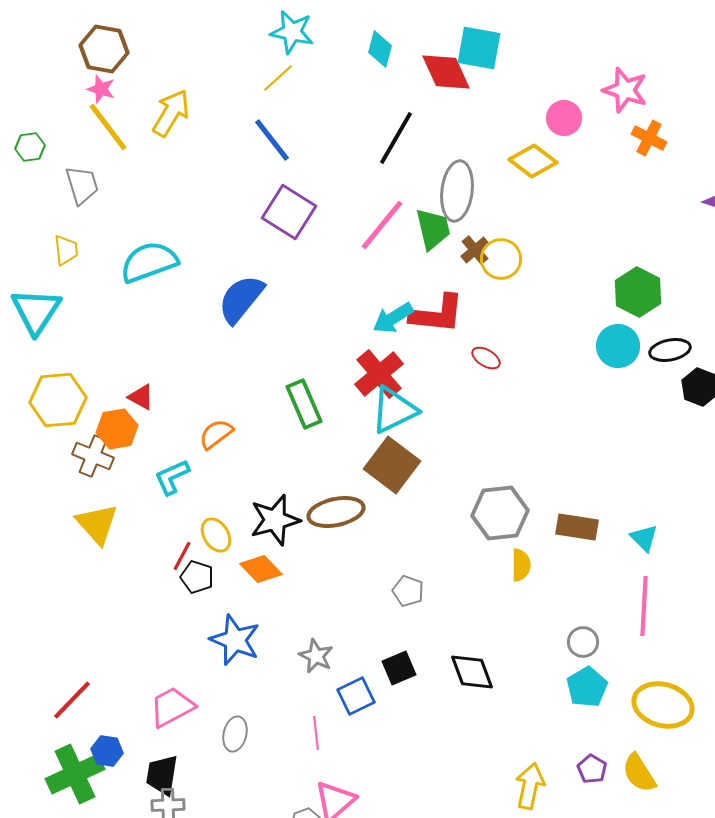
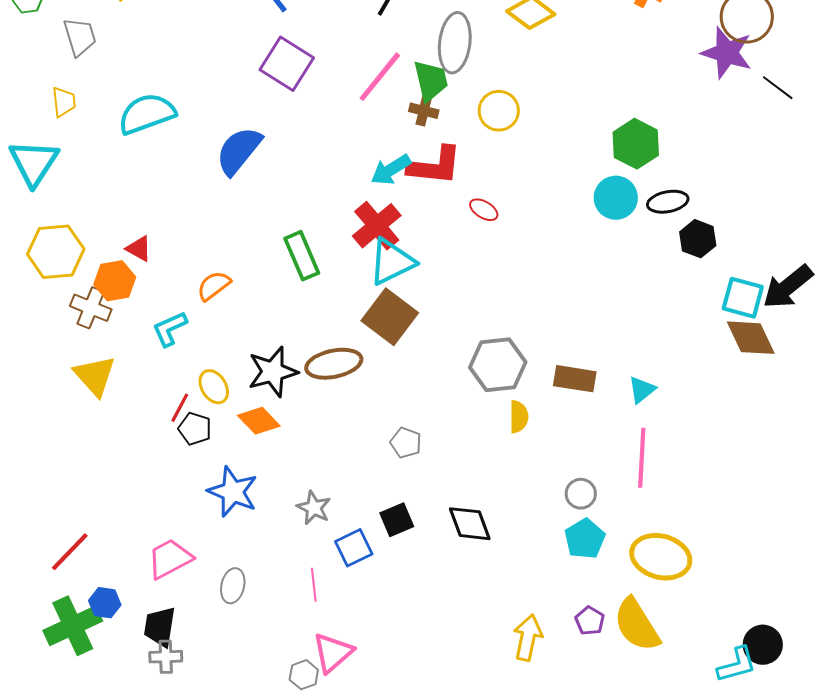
brown cross: (475, 250) -> (424, 111), moved, turned -36
cyan triangle: (644, 538) -> (642, 390), turned 36
yellow semicircle: (639, 773) -> (637, 625), size x1.4

